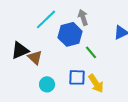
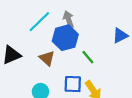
gray arrow: (83, 17) -> (69, 19), moved
brown triangle: (35, 57) -> (47, 58), moved

